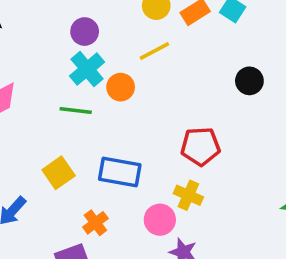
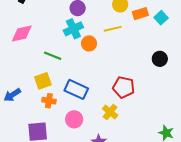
green line: (76, 111) -> (53, 56), moved
pink circle: (160, 220) -> (74, 119), moved
orange cross: (95, 223) -> (49, 101), moved, turned 32

